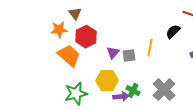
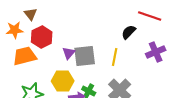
yellow line: (150, 48) -> (115, 57), moved
orange trapezoid: (69, 56) -> (25, 56), turned -55
gray square: (129, 56) -> (85, 56), size x1.6

